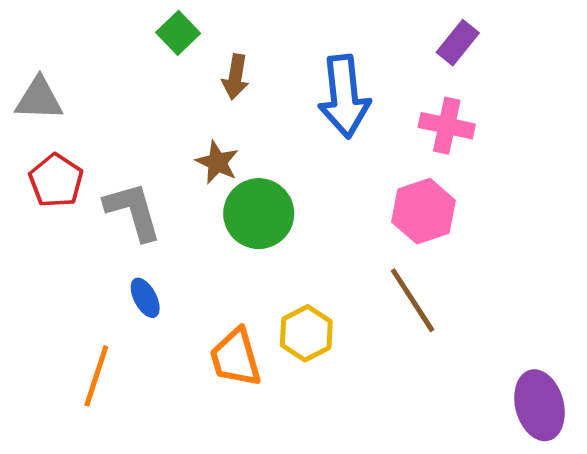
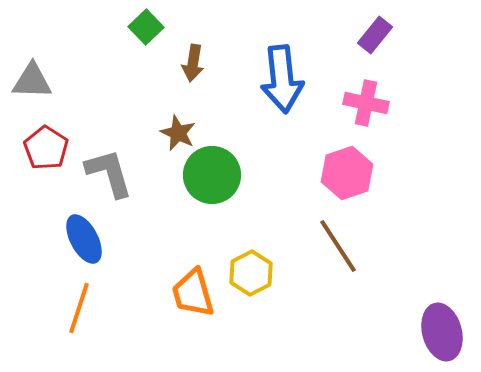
blue ellipse: (145, 298) -> (84, 239), moved, size x1.5

